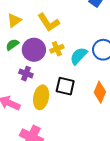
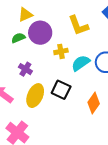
yellow L-shape: (49, 22) -> (78, 25), moved
purple circle: (34, 50) -> (40, 33), moved

